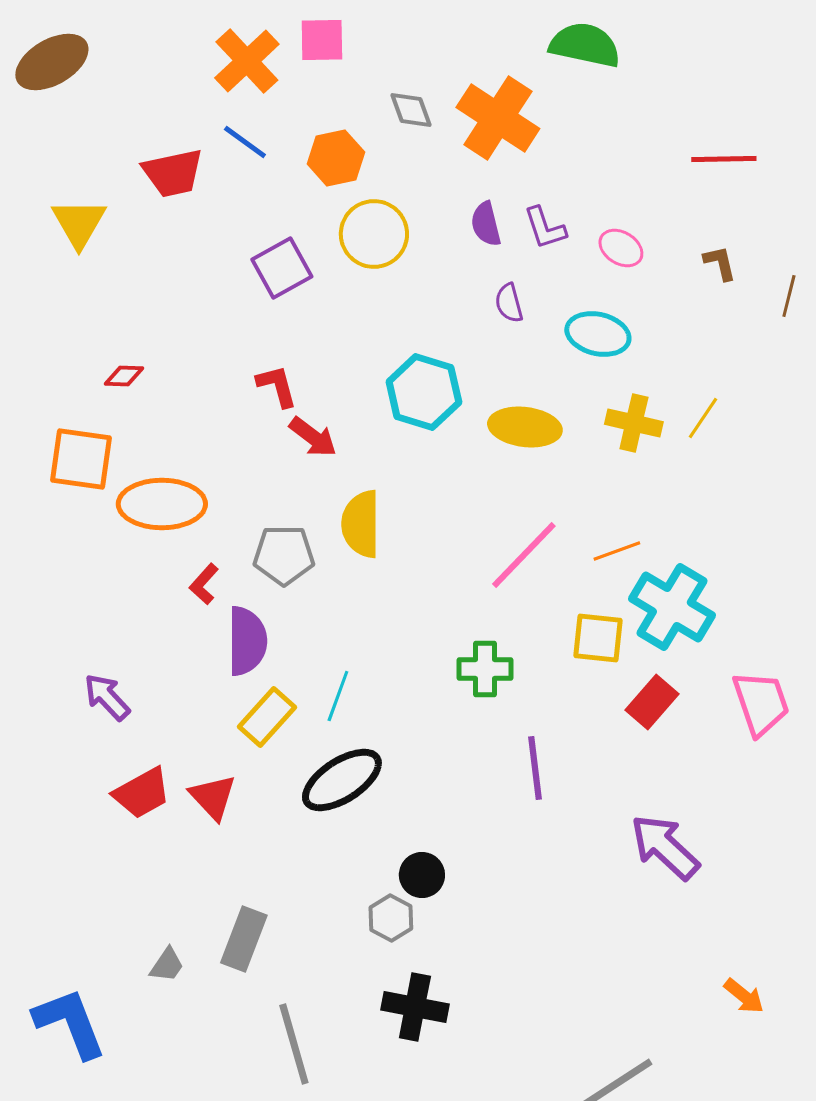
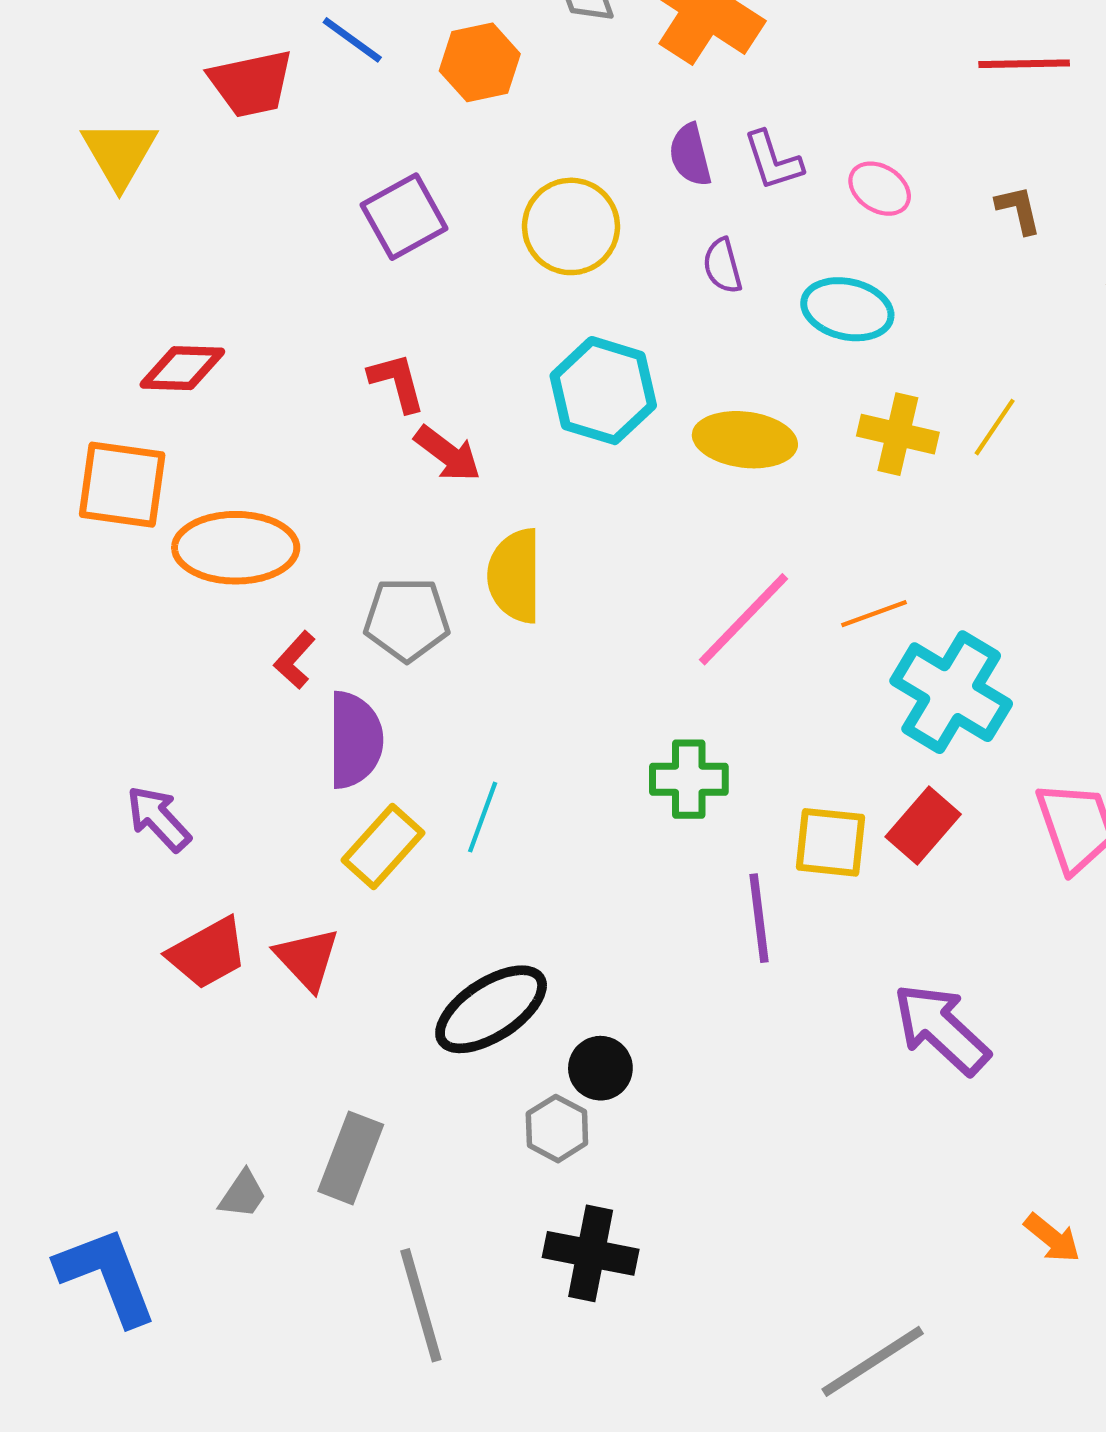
yellow circle: (374, 234) -> (571, 226), moved
red diamond: (124, 376) -> (182, 368), size x1.5
yellow square: (598, 638) -> (831, 842), moved
black ellipse: (342, 780) -> (491, 1009), moved

